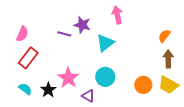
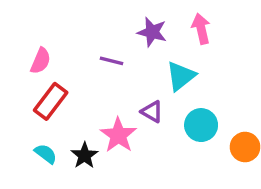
purple star: (82, 25) -> (152, 32), moved
cyan circle: (105, 77) -> (201, 125), moved
purple triangle: (88, 96) -> (152, 112), moved

